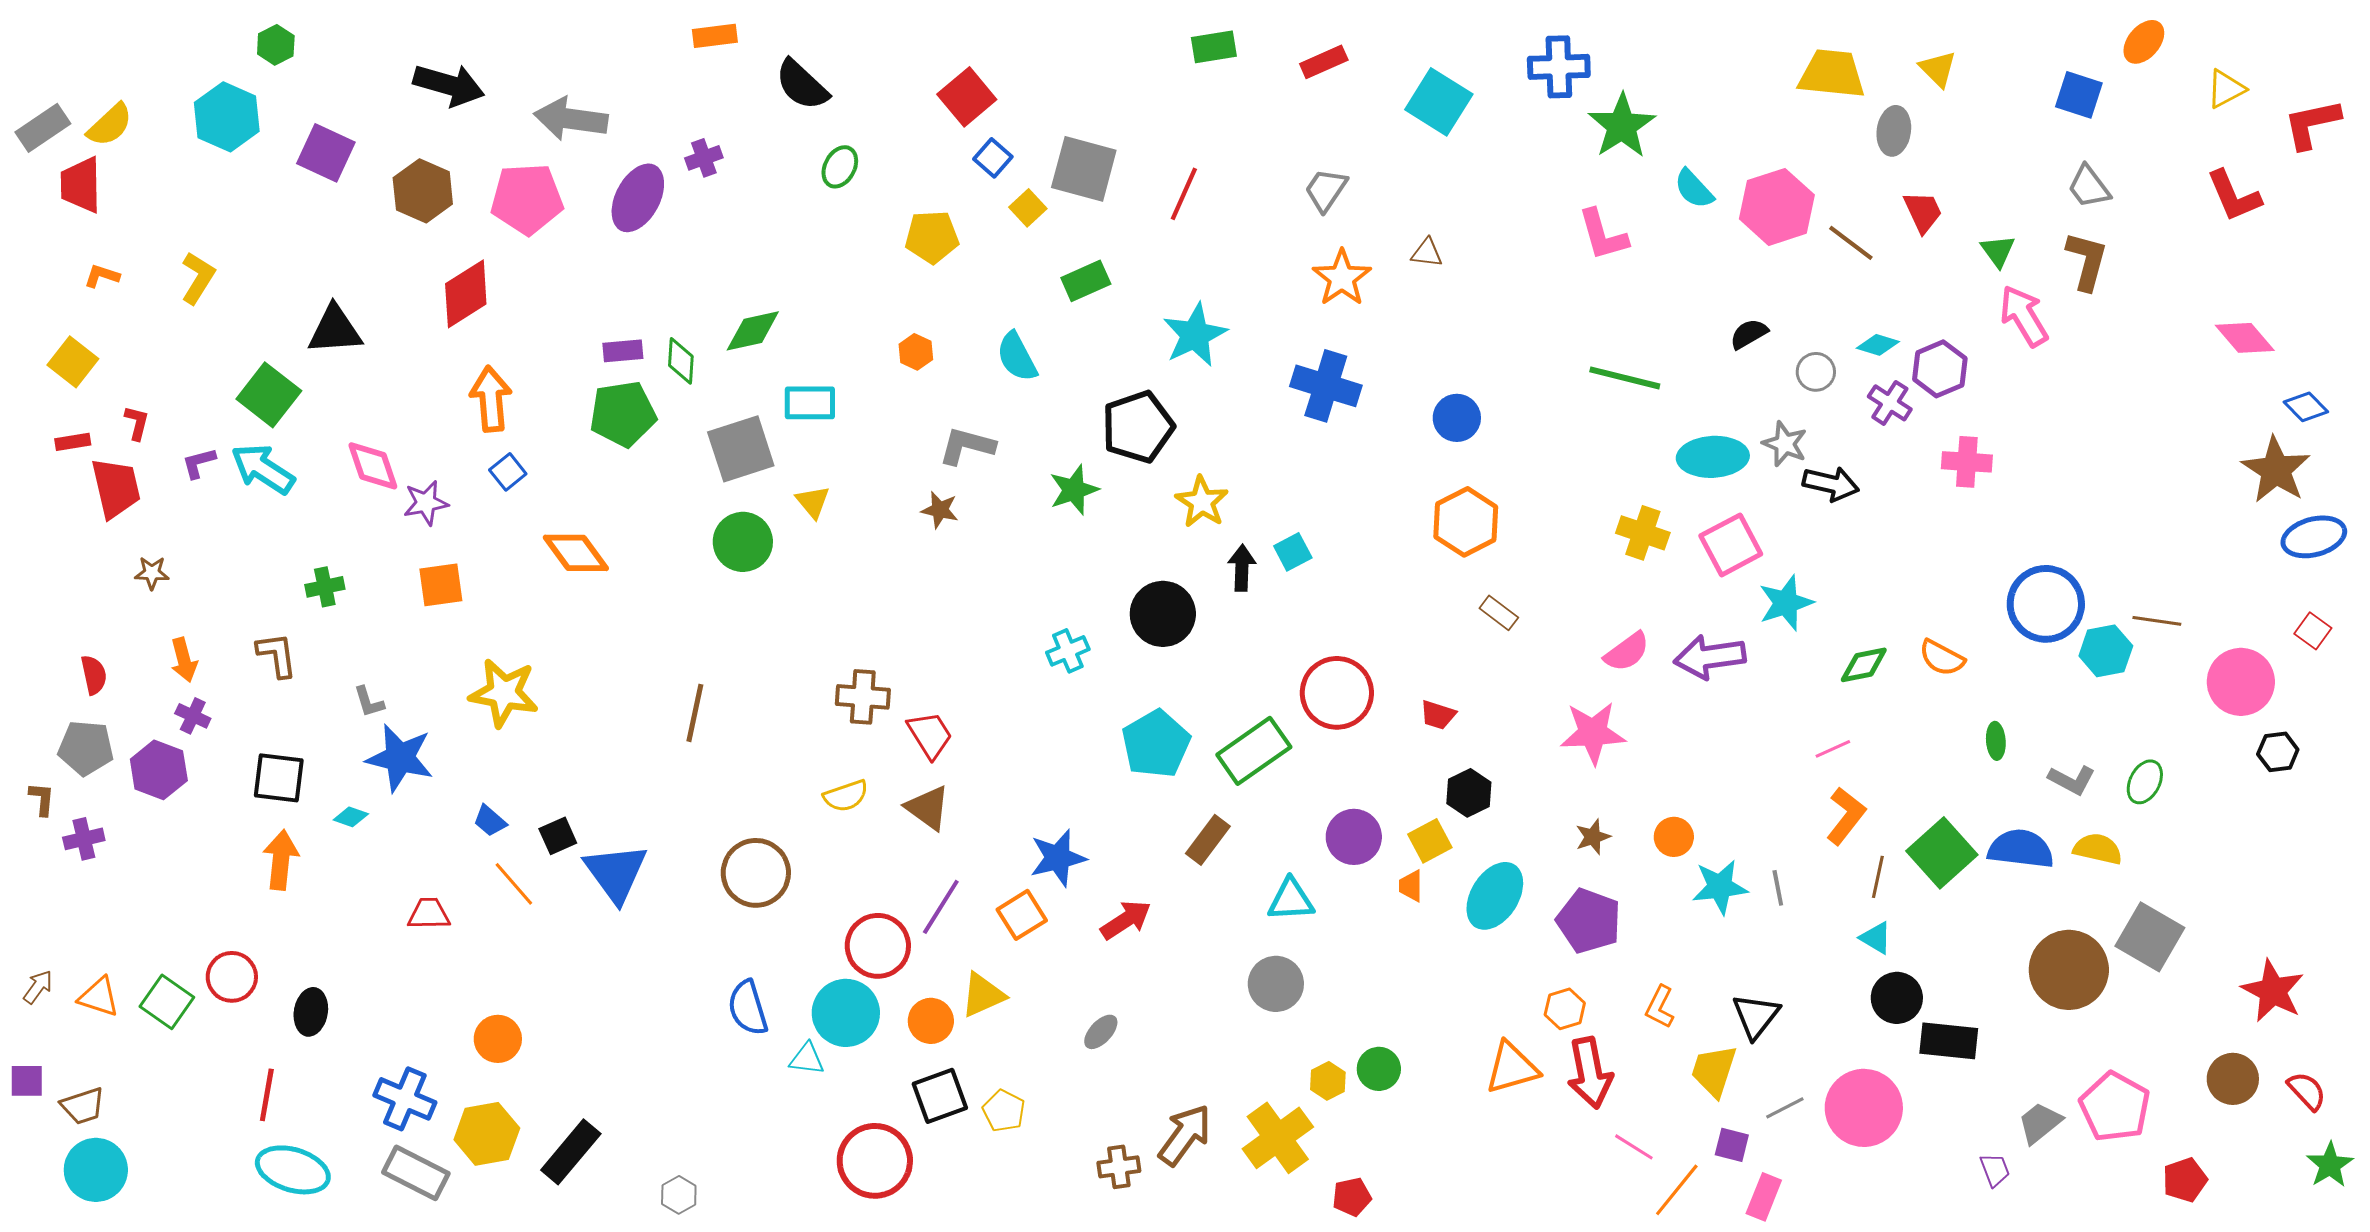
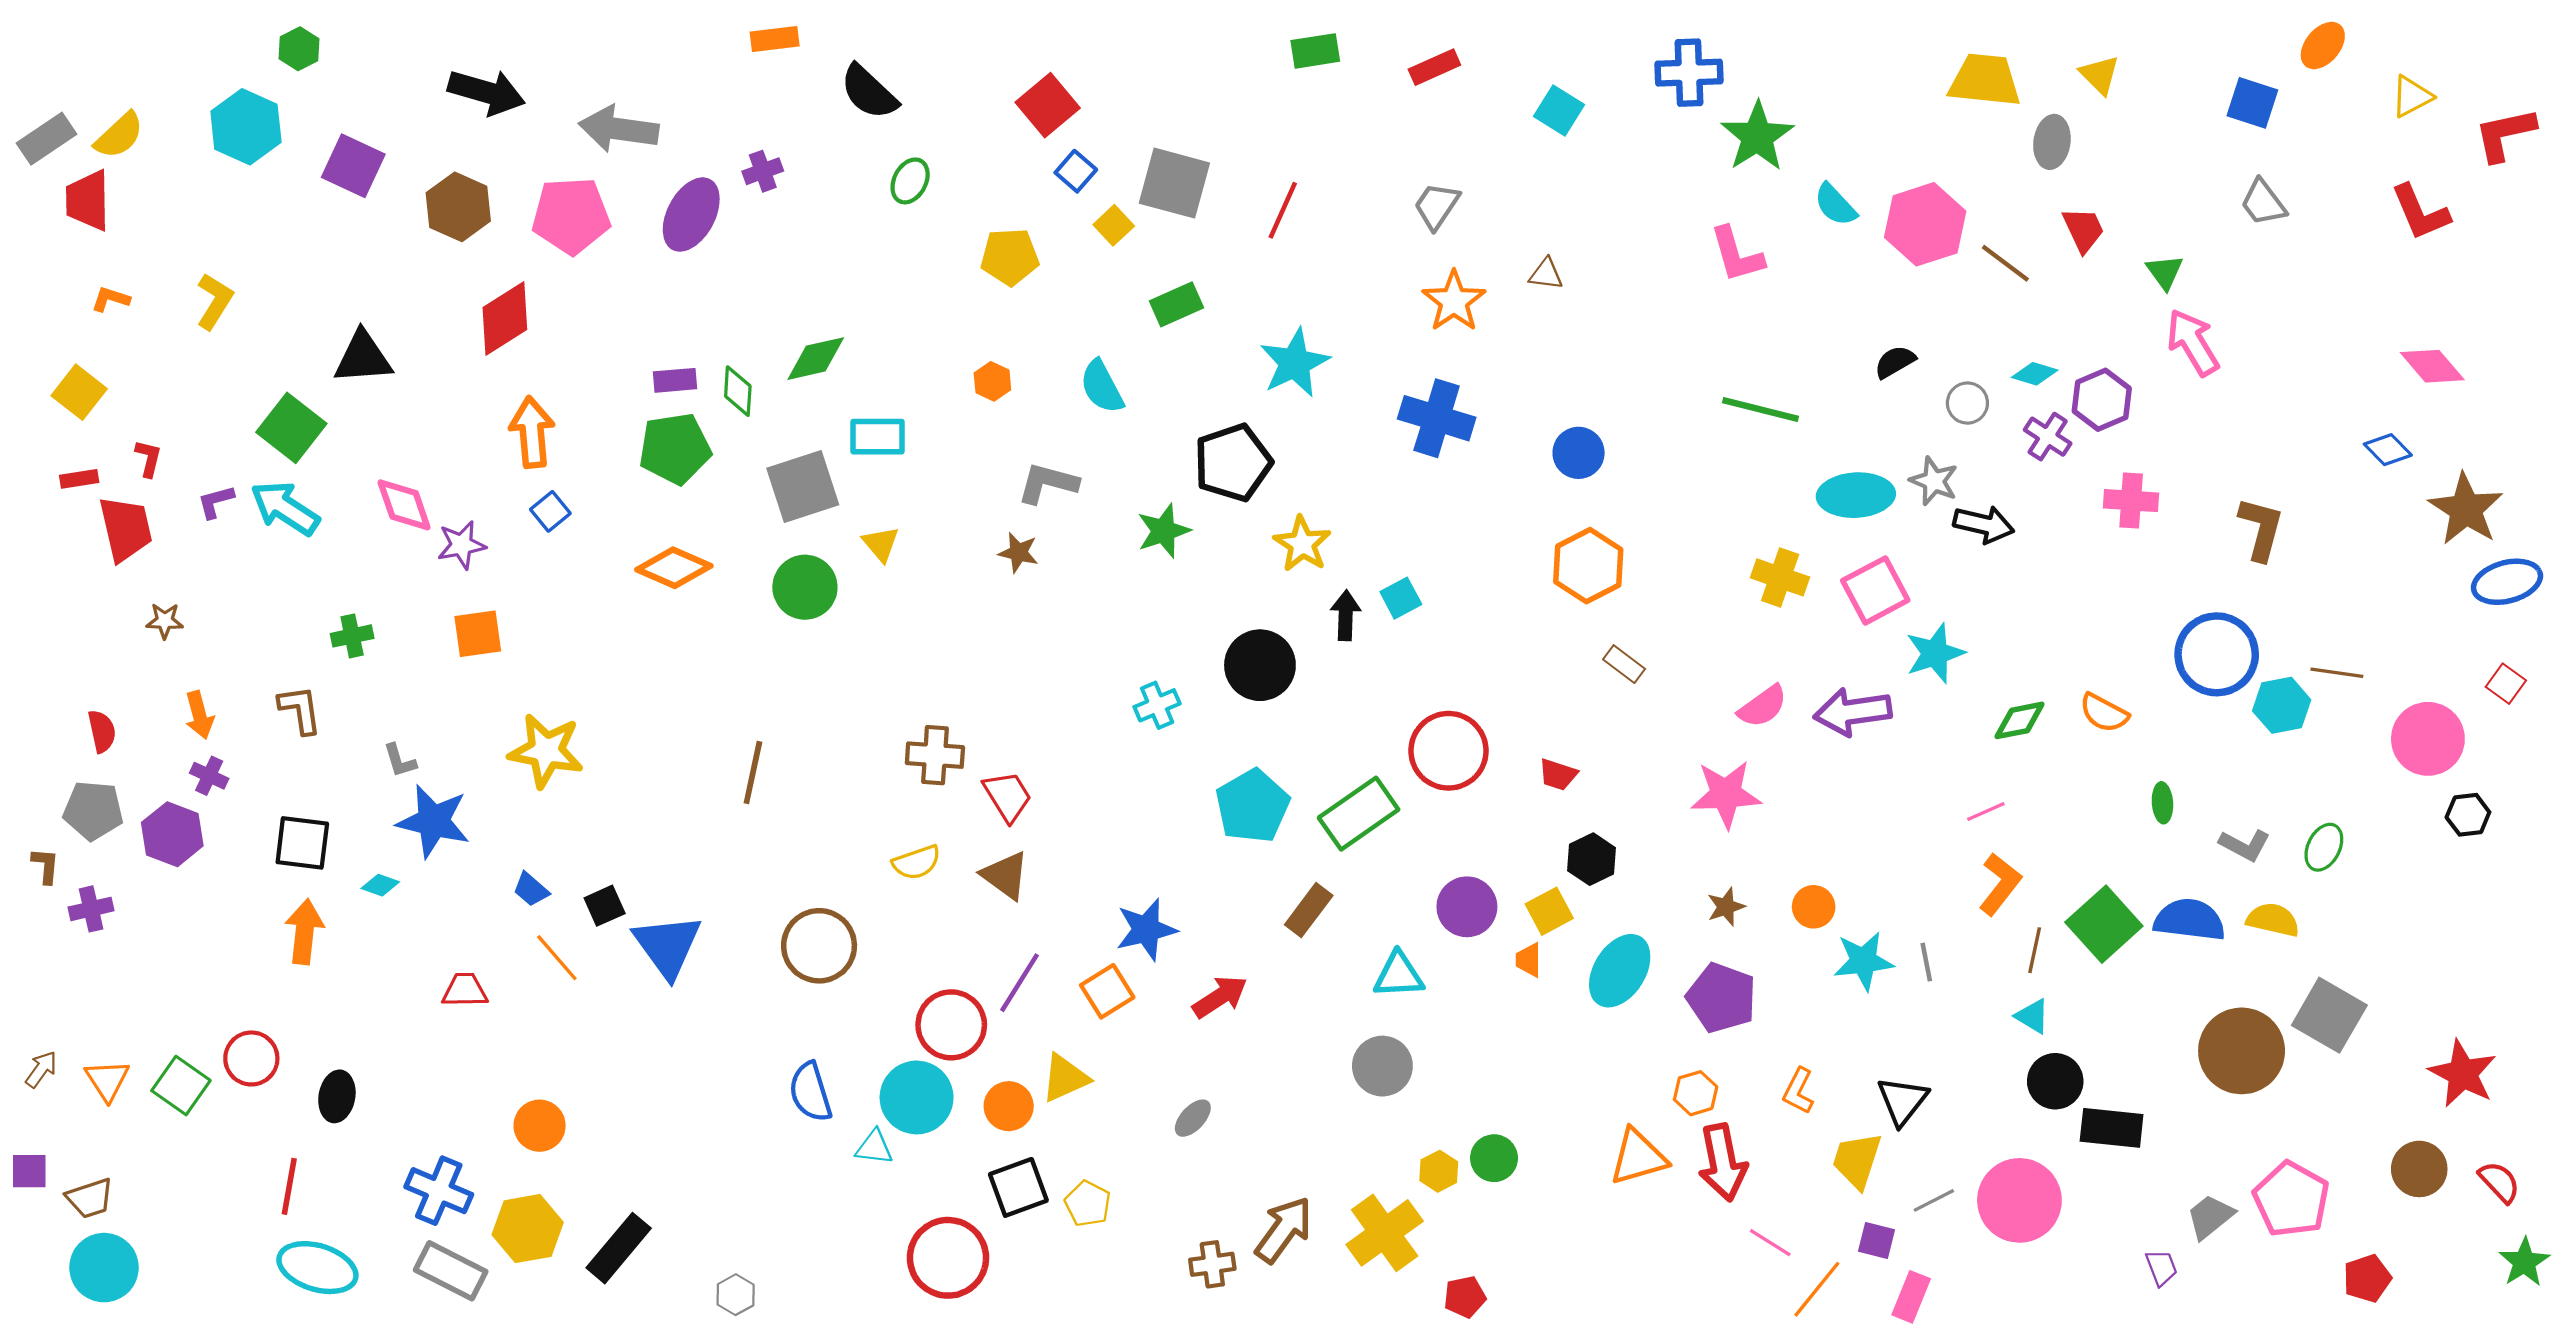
cyan square: (1439, 102) -> (1559, 111), size x0.7
brown L-shape: (2087, 261) -> (2261, 529), moved
blue diamond: (2306, 407) -> (2388, 450), moved
orange diamond: (576, 553) -> (674, 568), moved, turned -30
orange triangle: (99, 997) -> (107, 1080), turned 39

